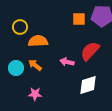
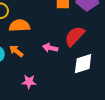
white diamond: (88, 85) -> (83, 64), moved
pink star: (35, 94) -> (29, 82), moved

